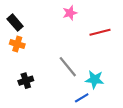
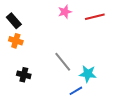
red line: (100, 32) -> (95, 17), moved
black cross: (26, 81) -> (24, 75), turned 32

